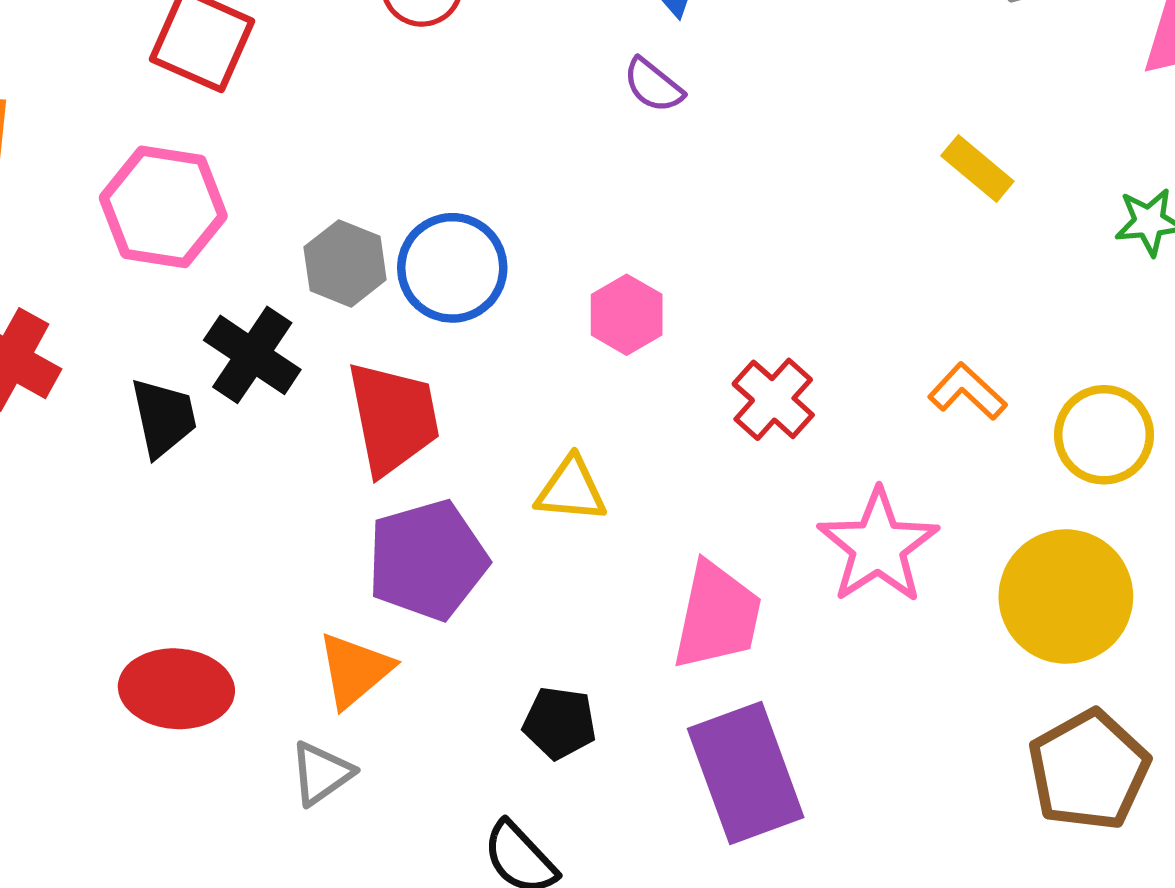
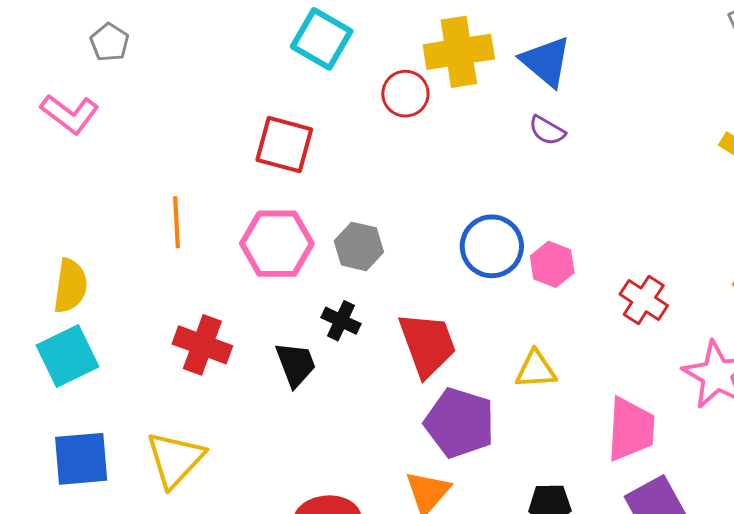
gray hexagon: (345, 263) -> (359, 246), moved
blue circle: (452, 268) -> (492, 246), moved
black cross: (252, 355) -> (341, 321), size x0.7
purple pentagon: (427, 560) -> (460, 423), turned -30

